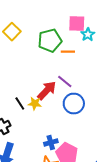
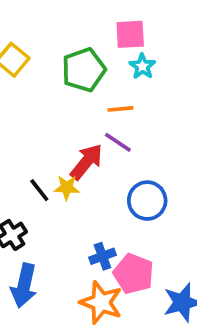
cyan star: (88, 34) -> (142, 66), moved
orange line: (68, 52) -> (120, 109), moved
blue circle: (74, 104) -> (147, 201), moved

